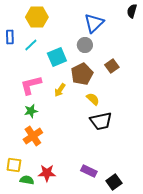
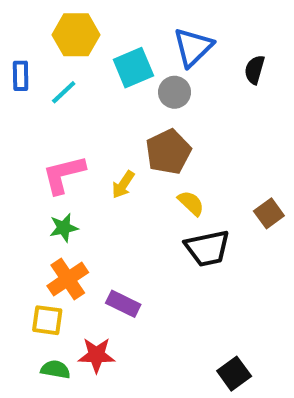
black semicircle: (132, 11) -> (255, 70), moved
cyan square: (57, 57) -> (133, 68), moved
brown square: (112, 66) -> (269, 213), moved
yellow square: (14, 165) -> (47, 320), moved
purple rectangle: (89, 171) -> (123, 304), moved

